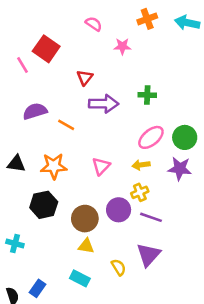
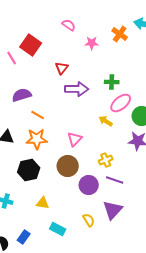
orange cross: (147, 19) -> (120, 34), moved, turned -35
orange line: (66, 125) -> (38, 115), moved
pink ellipse: (151, 137) -> (121, 103), moved
yellow arrow: (141, 165) -> (106, 121), moved, turned 40
purple circle: (119, 210) -> (89, 185), moved
brown circle: (85, 219) -> (68, 166), moved
yellow triangle: (86, 246) -> (43, 203), moved

